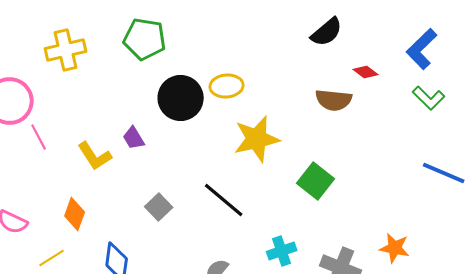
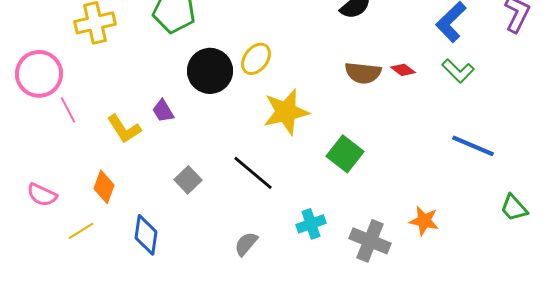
red diamond: (366, 72) -> (403, 70), moved
yellow ellipse: (227, 86) -> (256, 59), turned -48

